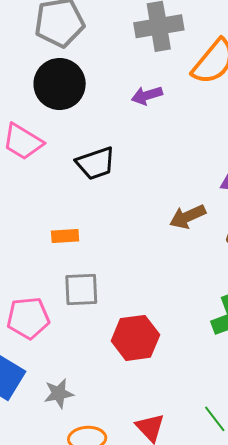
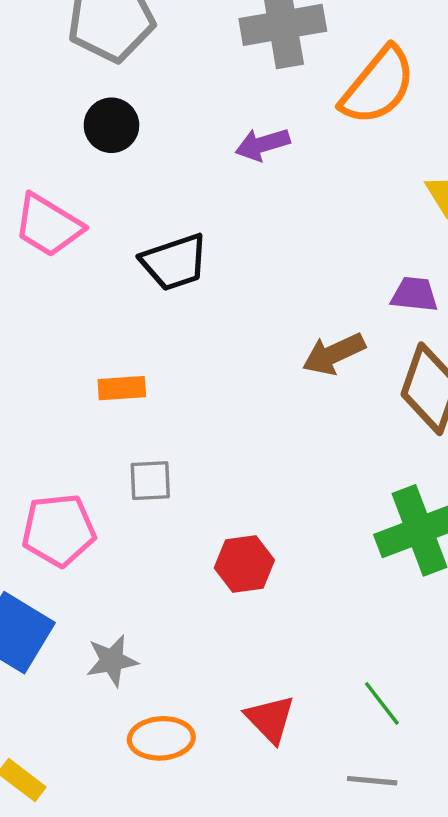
black circle: (60, 84) -> (111, 125), size x0.6
gray square: (81, 290) -> (150, 481), size x0.7
red hexagon: (135, 338) -> (244, 564), size x0.7

